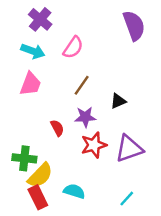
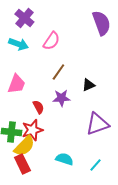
pink trapezoid: (30, 84) -> (16, 84), moved
red star: (94, 145) -> (32, 130), moved
cyan semicircle: (74, 191) -> (64, 159), moved

